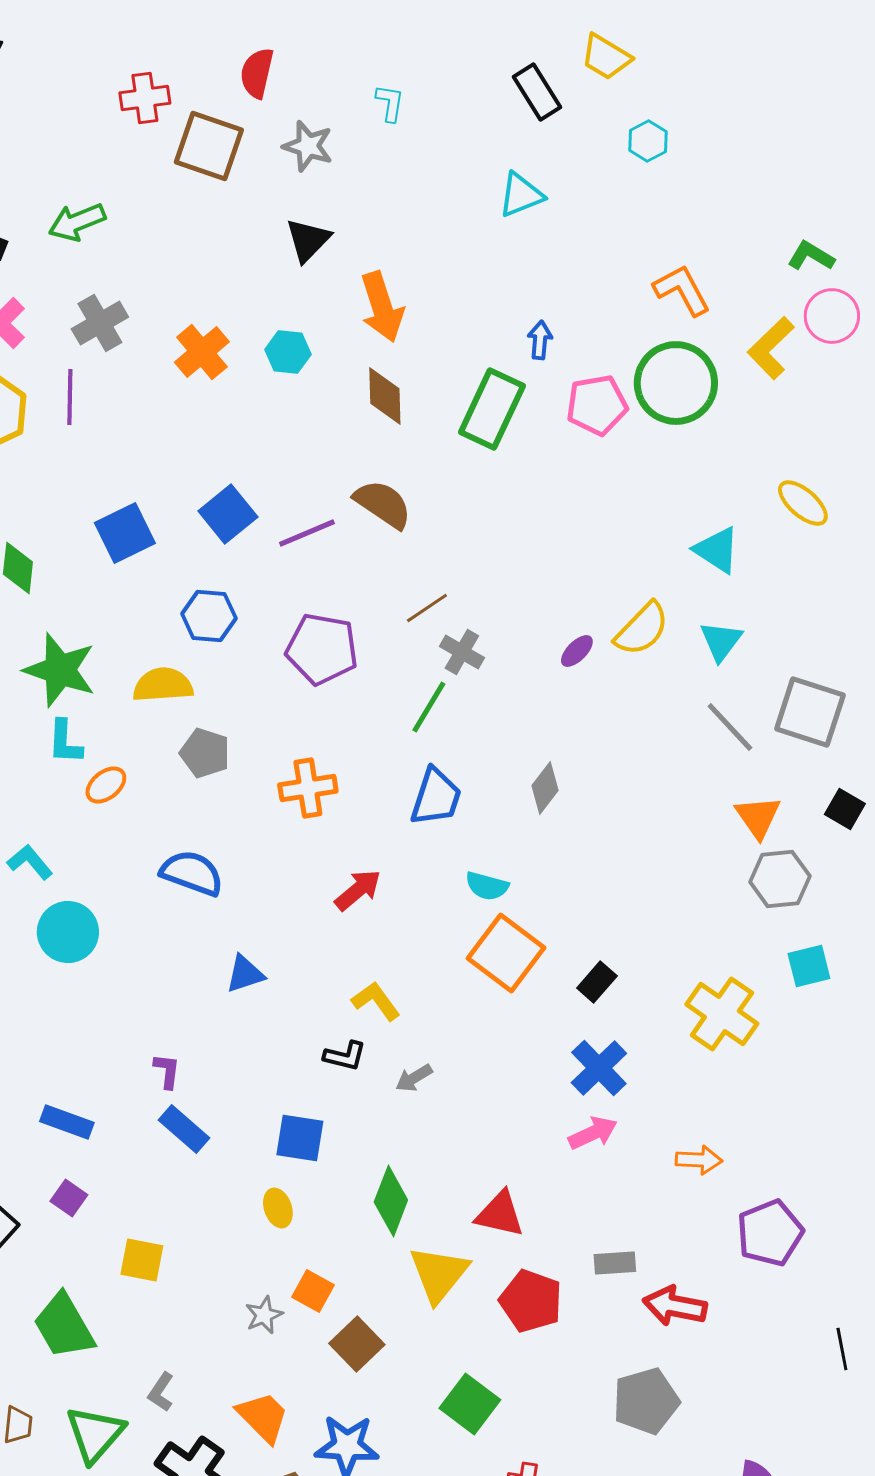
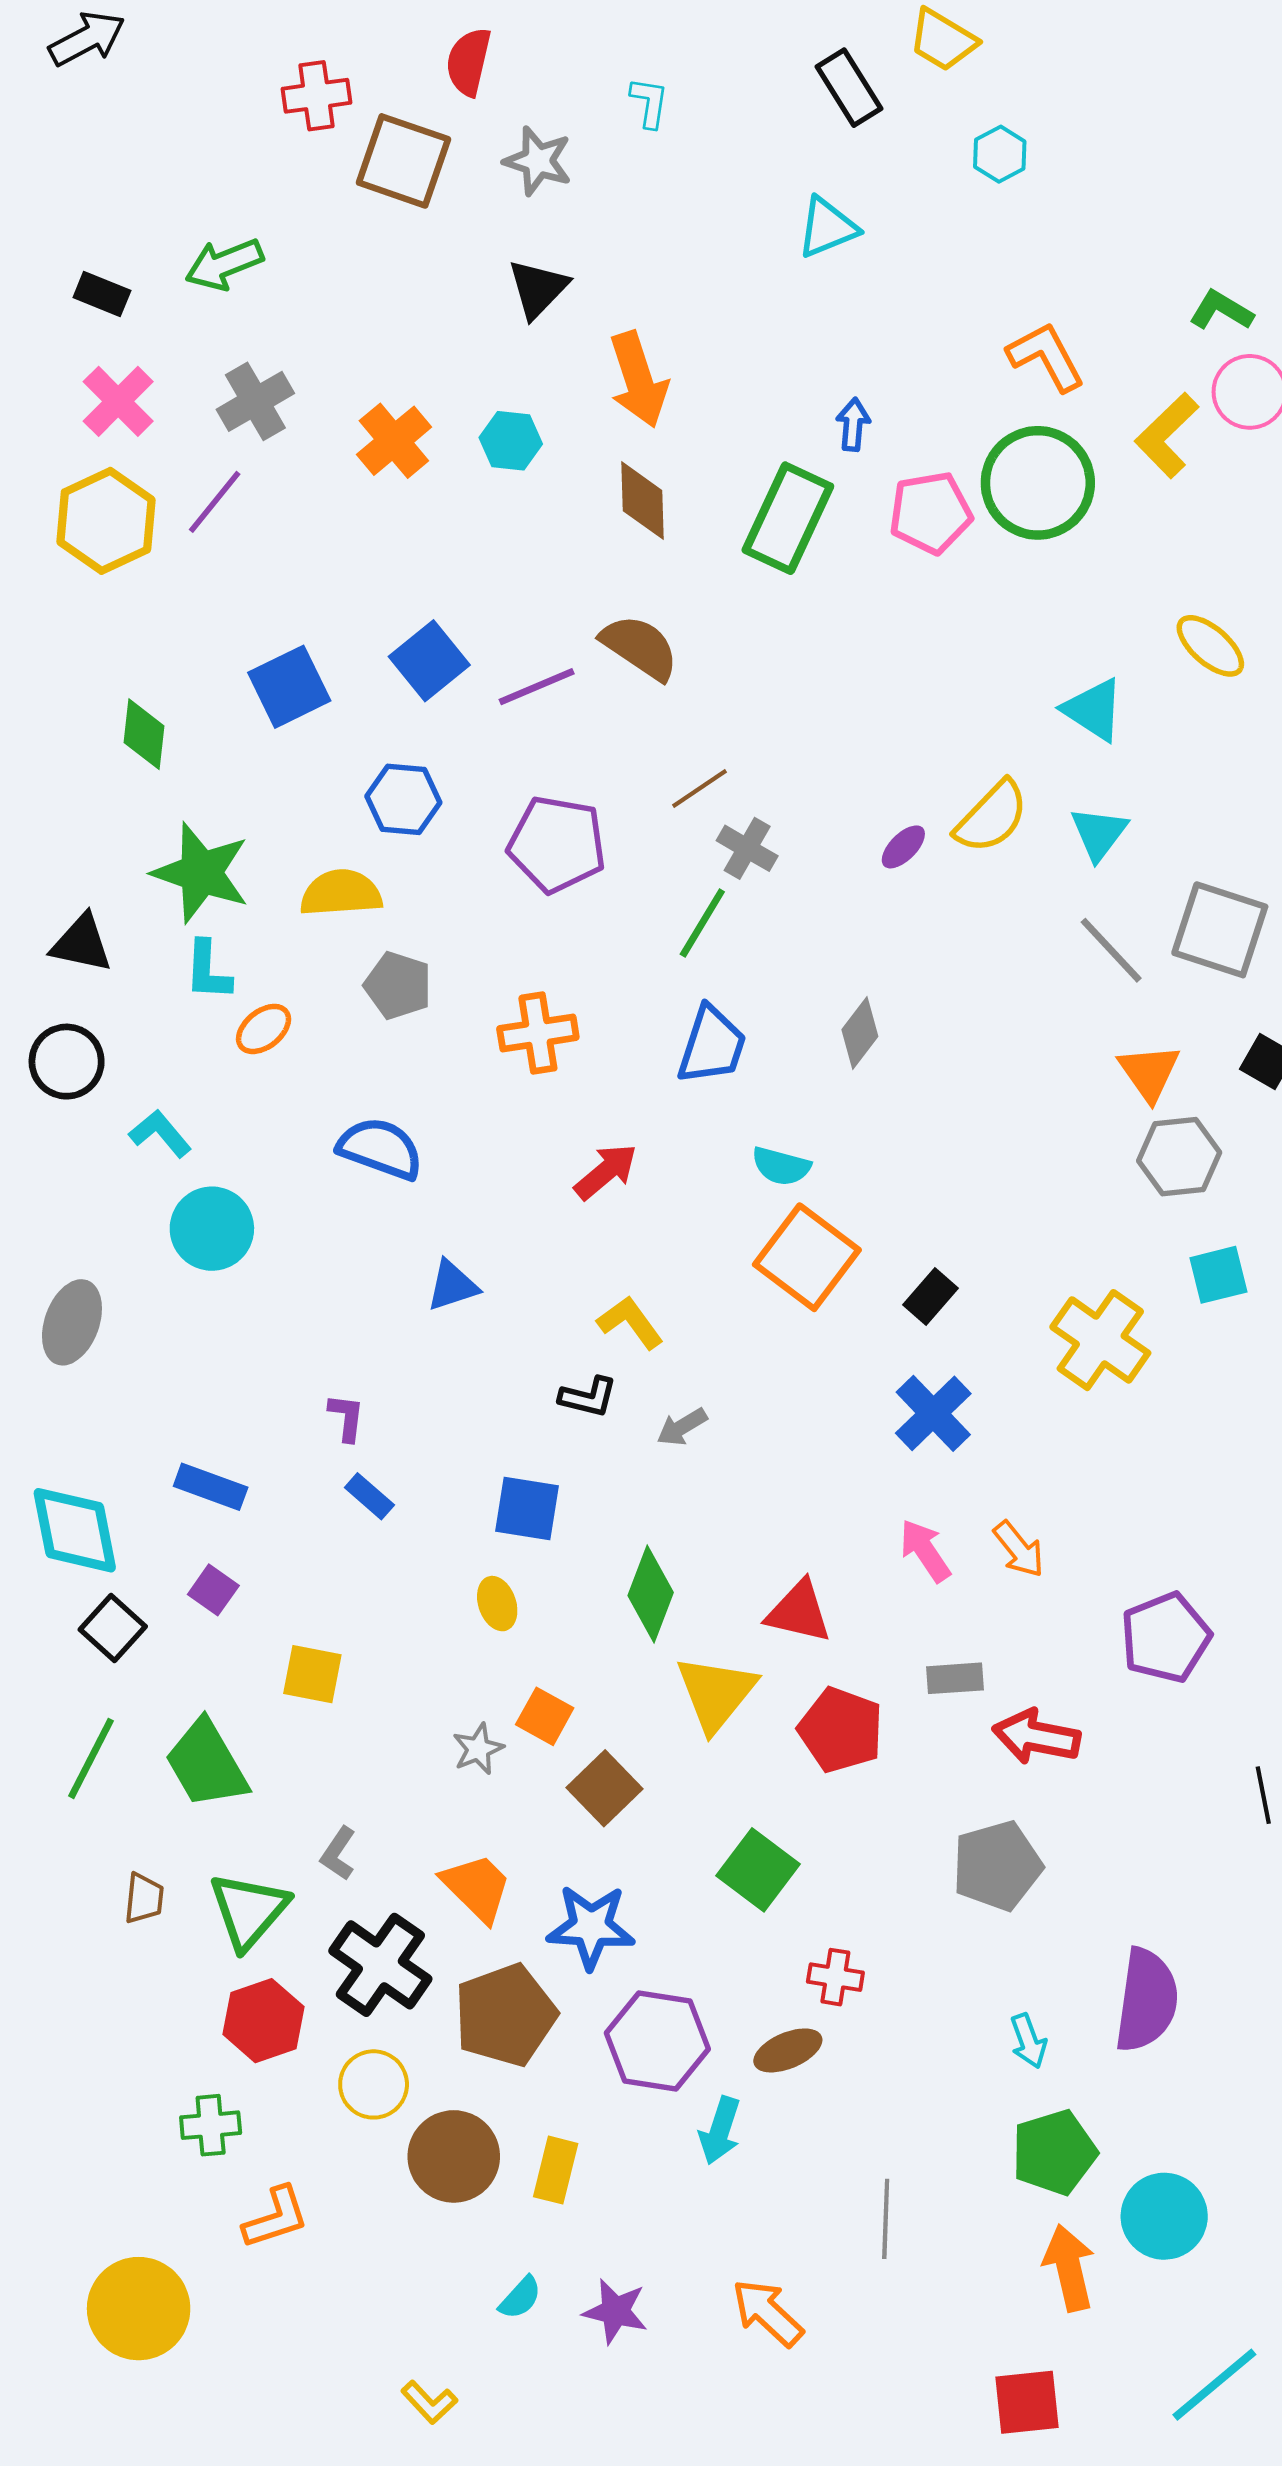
purple line: (70, 397) -> (215, 502), turned 38
blue rectangle: (184, 1129) -> (369, 1496), size x0.7
pink arrow: (593, 1133) -> (925, 1551), moved, turned -99
orange arrow: (699, 1160) -> (1019, 1549), moved, turned 48

